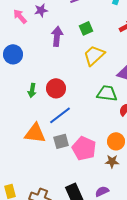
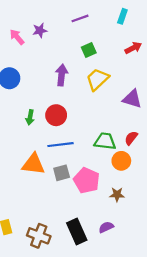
purple arrow: (57, 36) -> (62, 75), moved
green trapezoid: (107, 93) -> (105, 141), moved
blue line: (60, 115) -> (60, 145), turned 30
orange circle: (116, 141) -> (121, 161), moved

